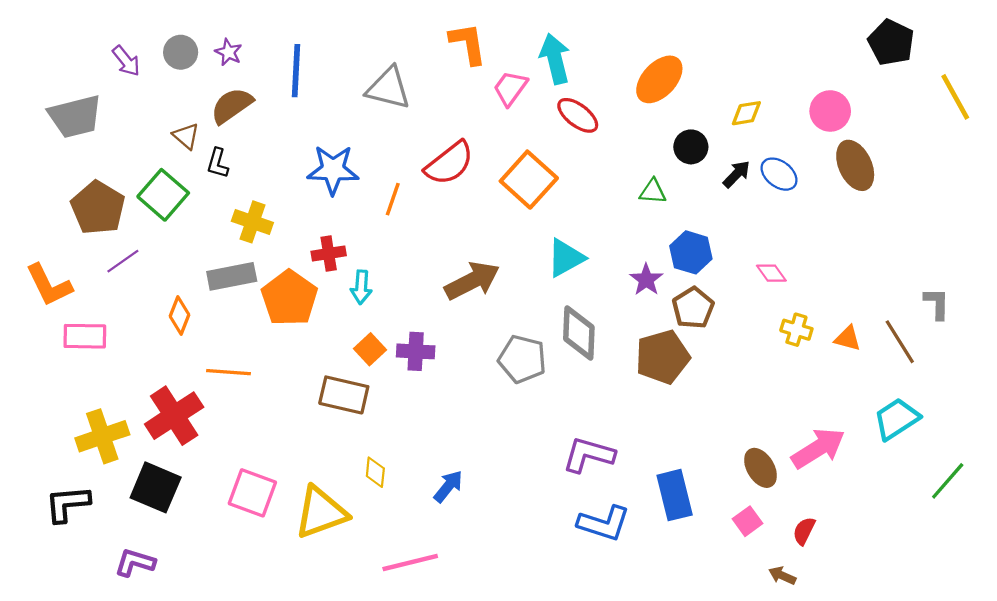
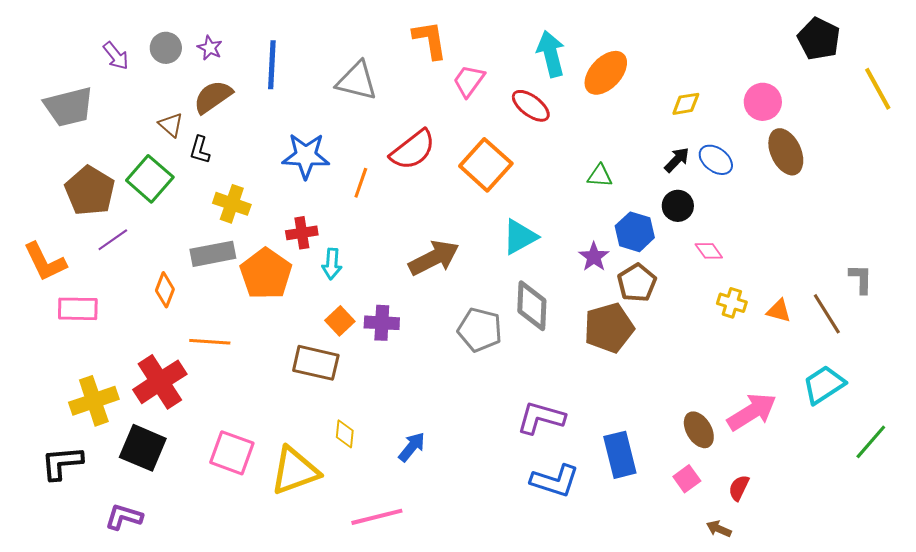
cyan arrow: (555, 59) -> (551, 54), moved
black circle: (691, 147) -> (678, 206), moved

